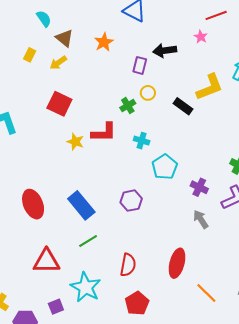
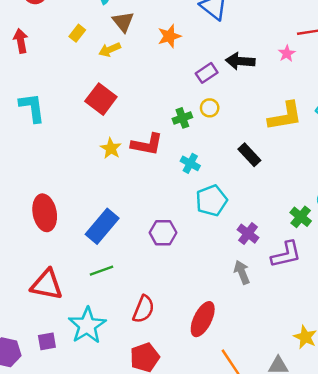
purple rectangle: (140, 65) -> (207, 73), turned 30
black rectangle: (183, 106) -> (249, 155), moved
blue rectangle: (81, 205) -> (102, 226), turned 68

